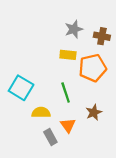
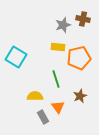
brown cross: (102, 36) -> (83, 19), moved
cyan square: (21, 88) -> (16, 57), moved

